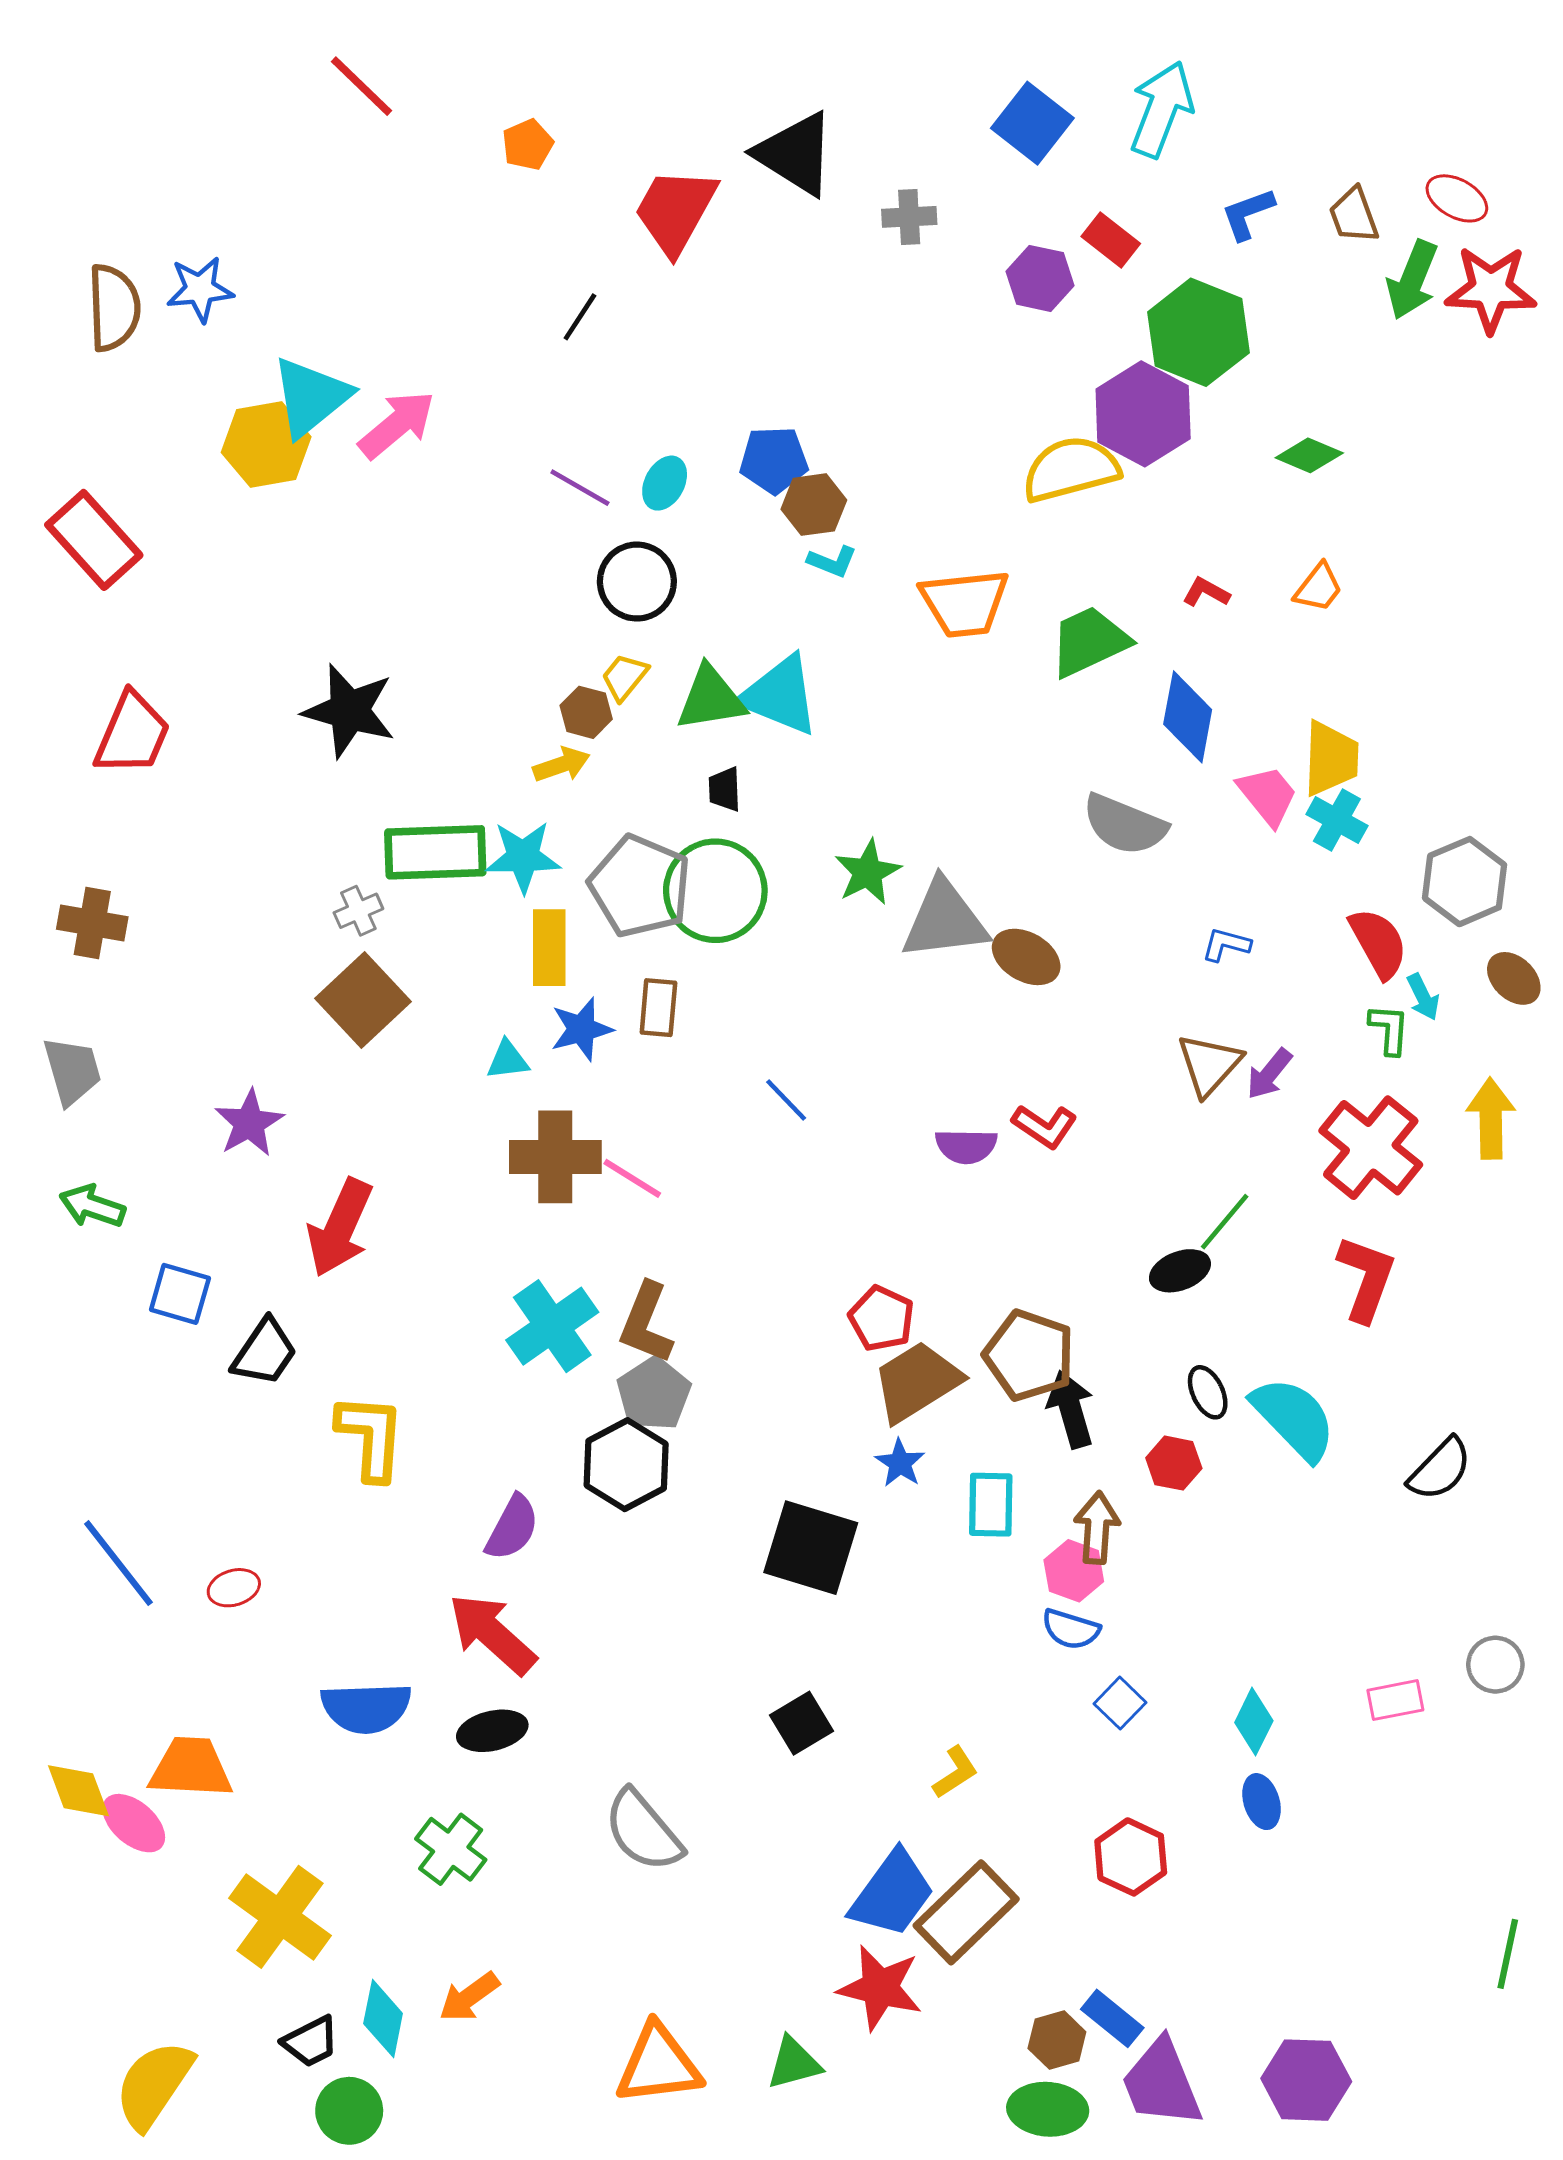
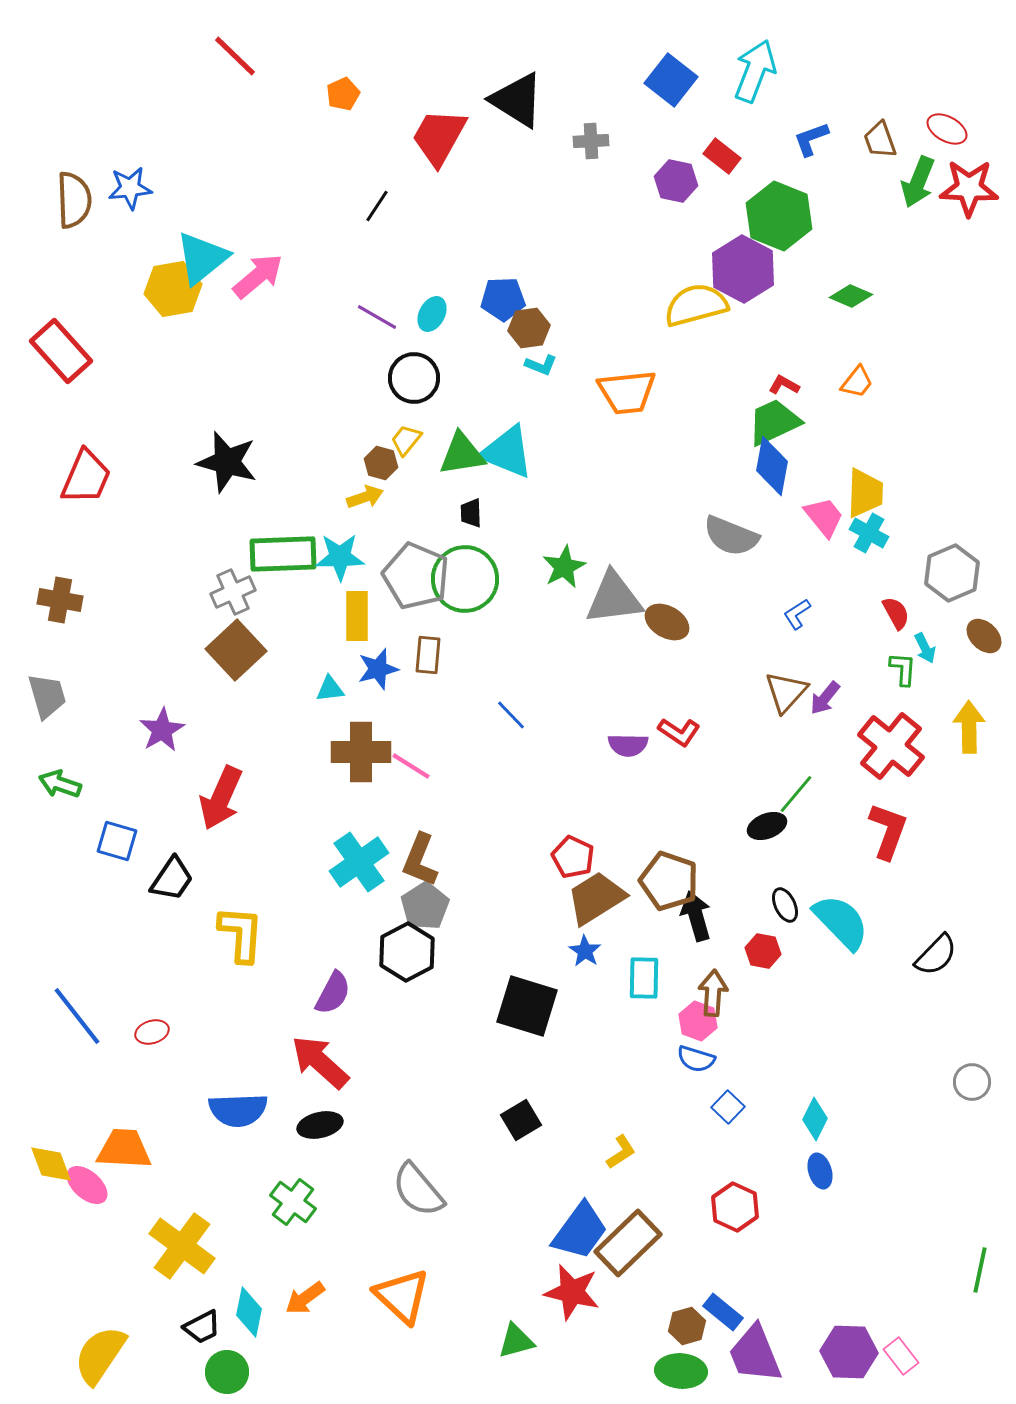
green trapezoid: (1089, 642) -> (774, 422), moved
gray cross: (358, 911) -> (233, 592), size x1.4
red semicircle: (1378, 943) -> (896, 613), size x0.7
blue L-shape: (1226, 945) -> (797, 614), turned -48
pink rectangle: (1395, 1700) -> (901, 1356), moved, turned 63
orange triangle: (658, 2065) -> (402, 1296), moved, turned 50

